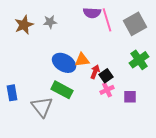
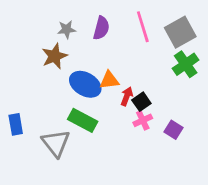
purple semicircle: (92, 13) -> (101, 28), moved, turned -78
brown star: (24, 25) -> (55, 56), moved
green cross: (139, 60) -> (186, 64), moved
purple square: (130, 97) -> (174, 130), turned 32

